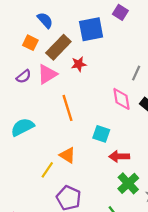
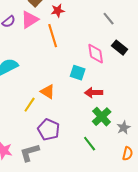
gray line: (136, 73) -> (109, 19), turned -64
pink diamond: (121, 99) -> (96, 54), moved
orange line: (67, 108) -> (53, 36), moved

